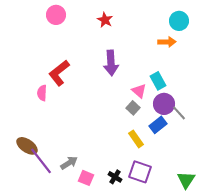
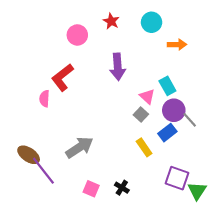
pink circle: (56, 15) -> (77, 35), moved
cyan circle: (179, 21) -> (152, 22), moved
gray arrow: (69, 163) -> (79, 147), moved, size x1.5
purple square: (140, 172) -> (177, 178), moved

